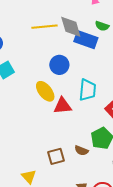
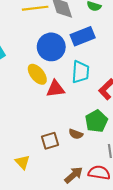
blue rectangle: (86, 40) -> (83, 36), moved, turned -40
blue circle: (59, 65) -> (51, 47), size x1.4

